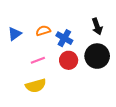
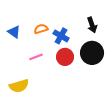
blue triangle: (15, 34) -> (14, 32), turned -48
yellow semicircle: (36, 86) -> (19, 86), moved

